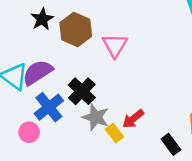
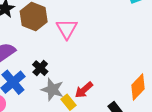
black cross: (82, 91) -> (40, 68), size x0.7

